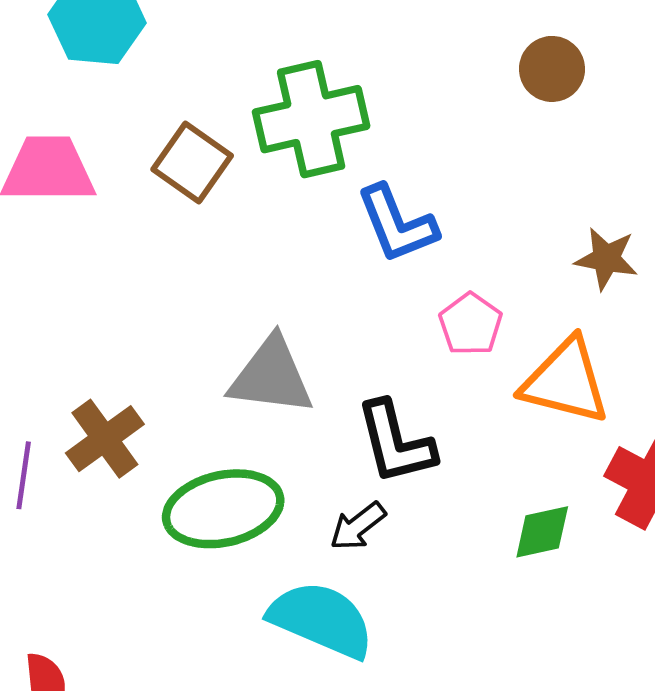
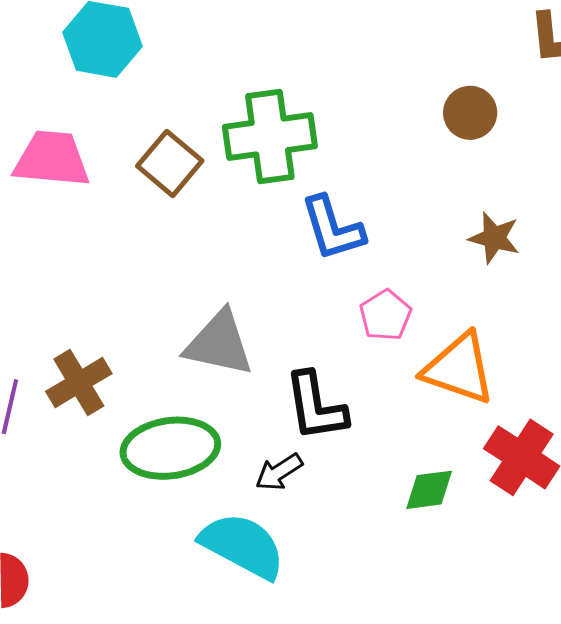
brown star: (606, 259) -> (494, 238), moved

